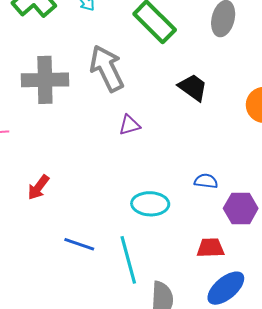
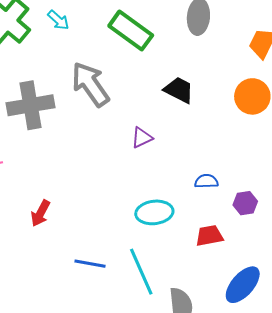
purple triangle: (129, 125) -> (142, 138), moved
purple hexagon: (241, 208) -> (245, 203), size x0.7
red trapezoid: (211, 248) -> (209, 236), moved

